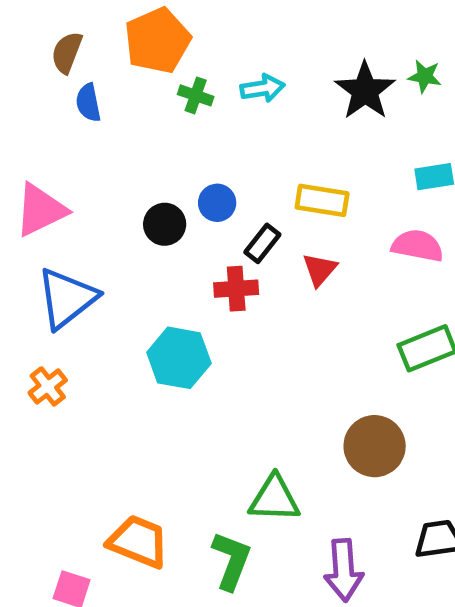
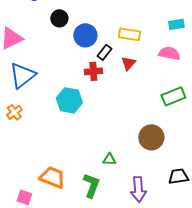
blue circle: (217, 203) -> (85, 35), size x1.5
black circle: (165, 224) -> (59, 18), moved
green triangle: (274, 499) -> (109, 159), size x0.6

